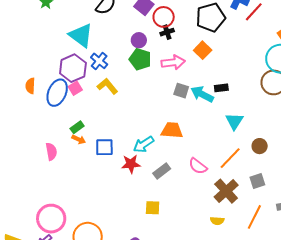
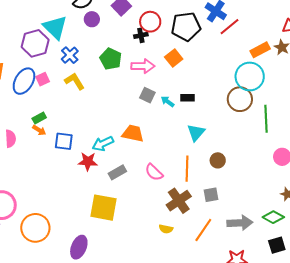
red circle: (164, 17) -> (150, 22), moved
purple circle: (139, 40) -> (92, 19), moved
purple hexagon: (73, 68) -> (35, 43), moved
cyan arrow: (202, 94) -> (168, 102), size x0.6
orange line: (230, 158) -> (187, 169), turned -50
yellow square: (153, 208) -> (104, 208), size x1.8

